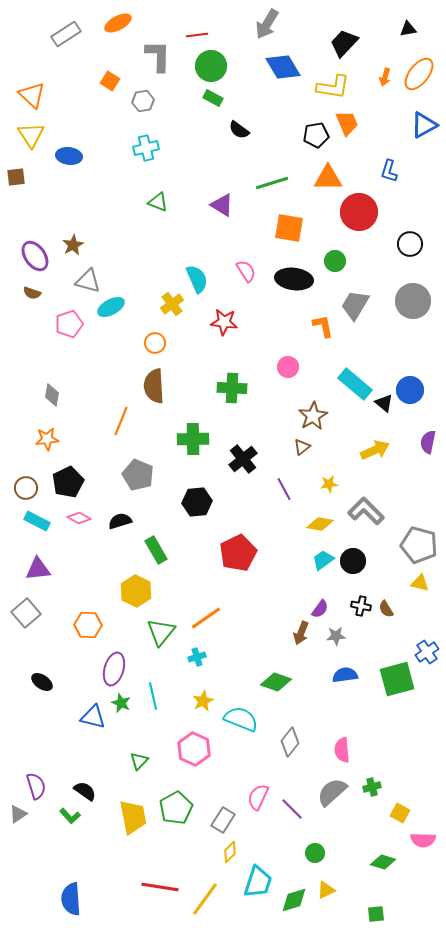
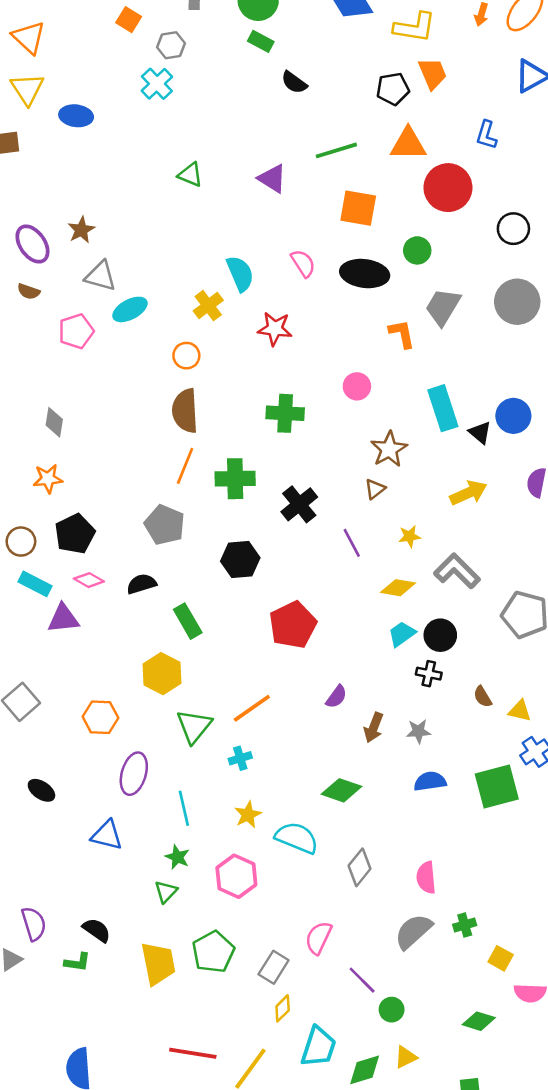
cyan cross: (146, 148) -> (157, 84), moved, turned -30
cyan rectangle: (355, 384) -> (443, 408), turned 32
orange line: (121, 421) -> (185, 466), moved
purple triangle: (38, 569) -> (63, 618), moved
yellow triangle: (420, 583) -> (520, 711), moved
black cross: (361, 606) -> (429, 674), moved
purple semicircle: (320, 609) -> (336, 697), moved
green star: (121, 703) -> (177, 857), moved
purple line: (292, 809) -> (362, 980), moved
green L-shape: (70, 816) -> (77, 962), turned -40

